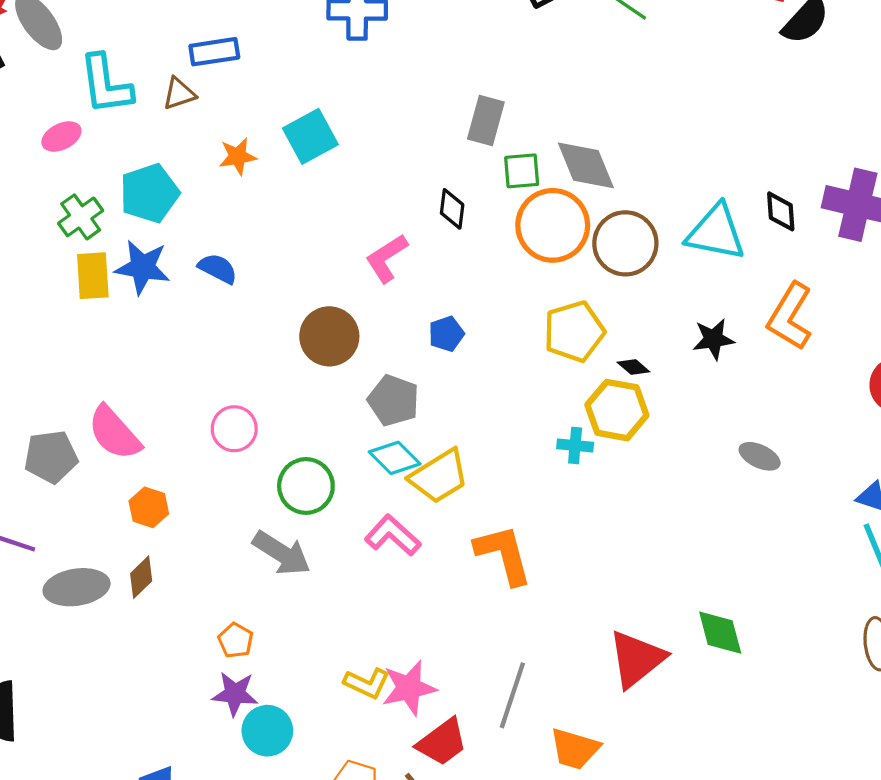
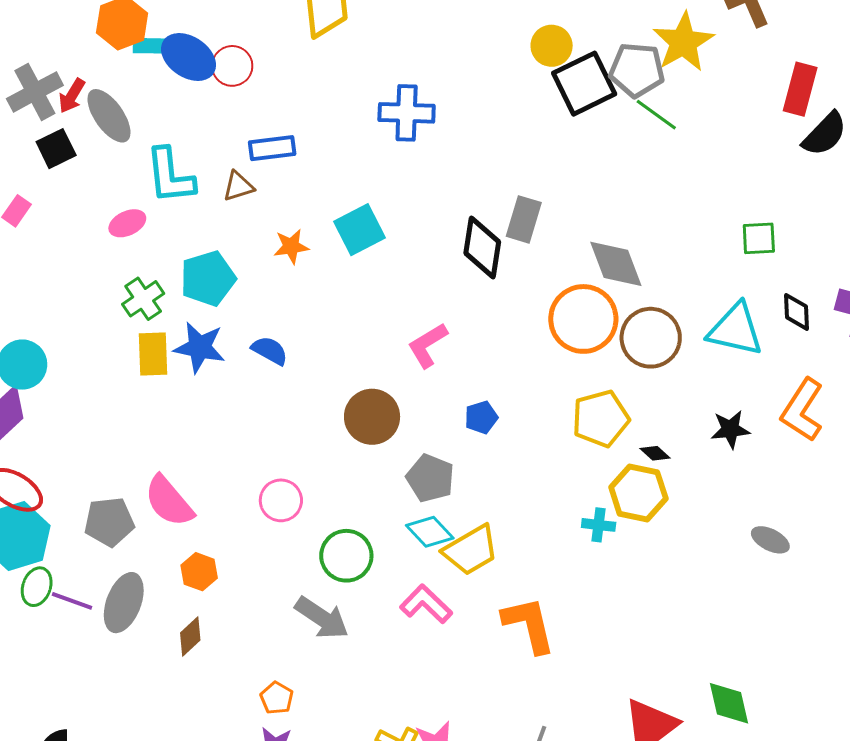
green square: (522, 171) -> (759, 238), moved
black diamond: (452, 209) -> (482, 248), moved, size x1.6
gray ellipse: (77, 587) -> (124, 603), moved, turned -62

